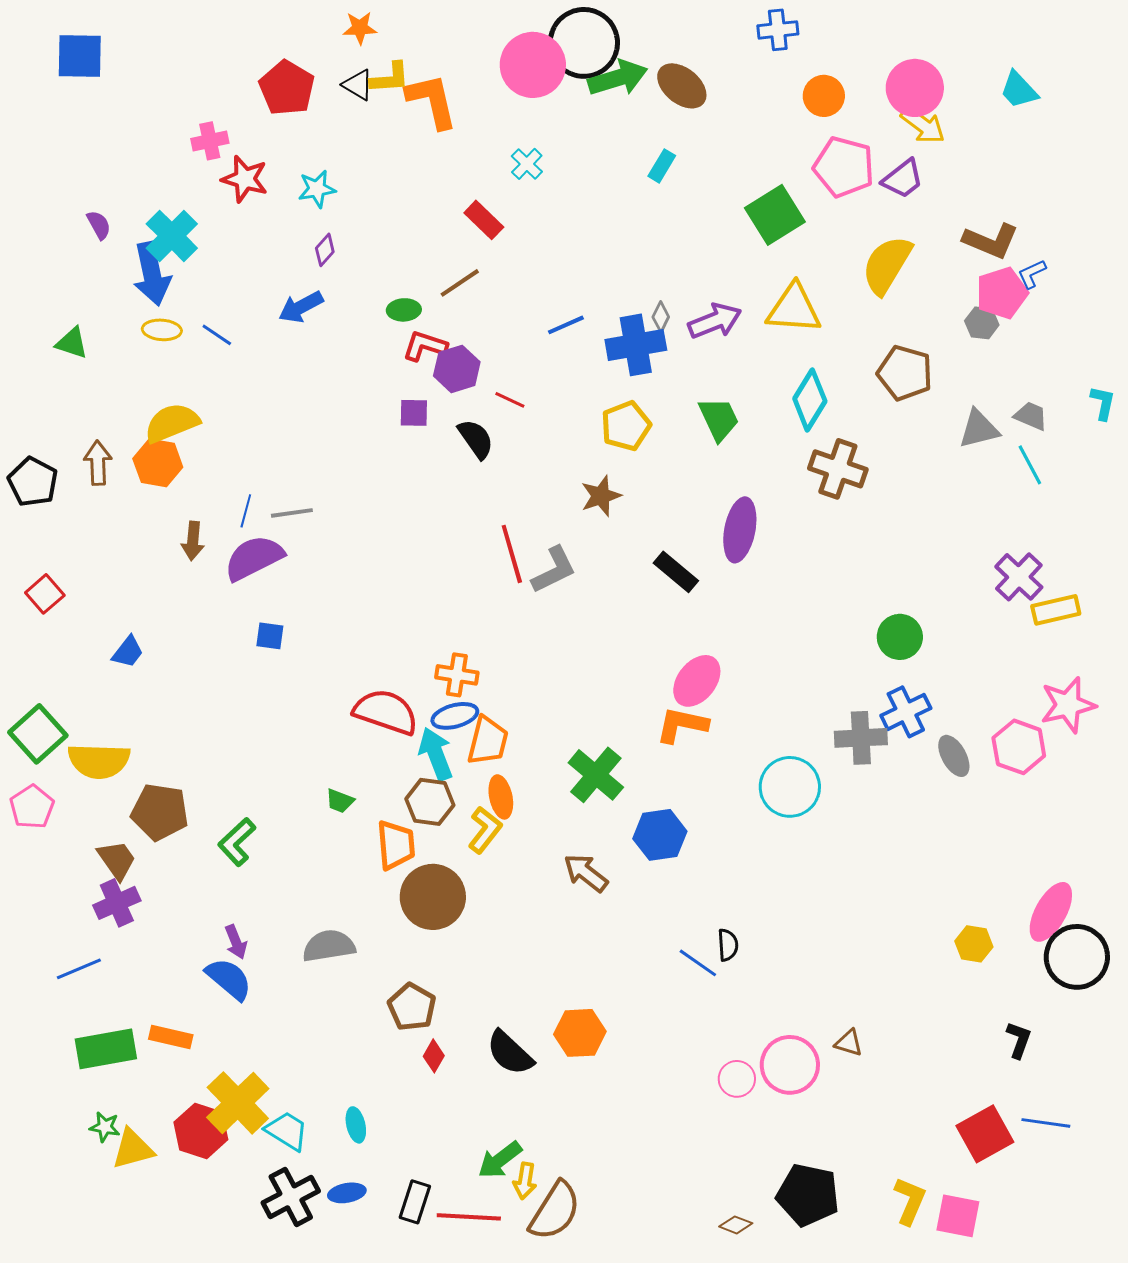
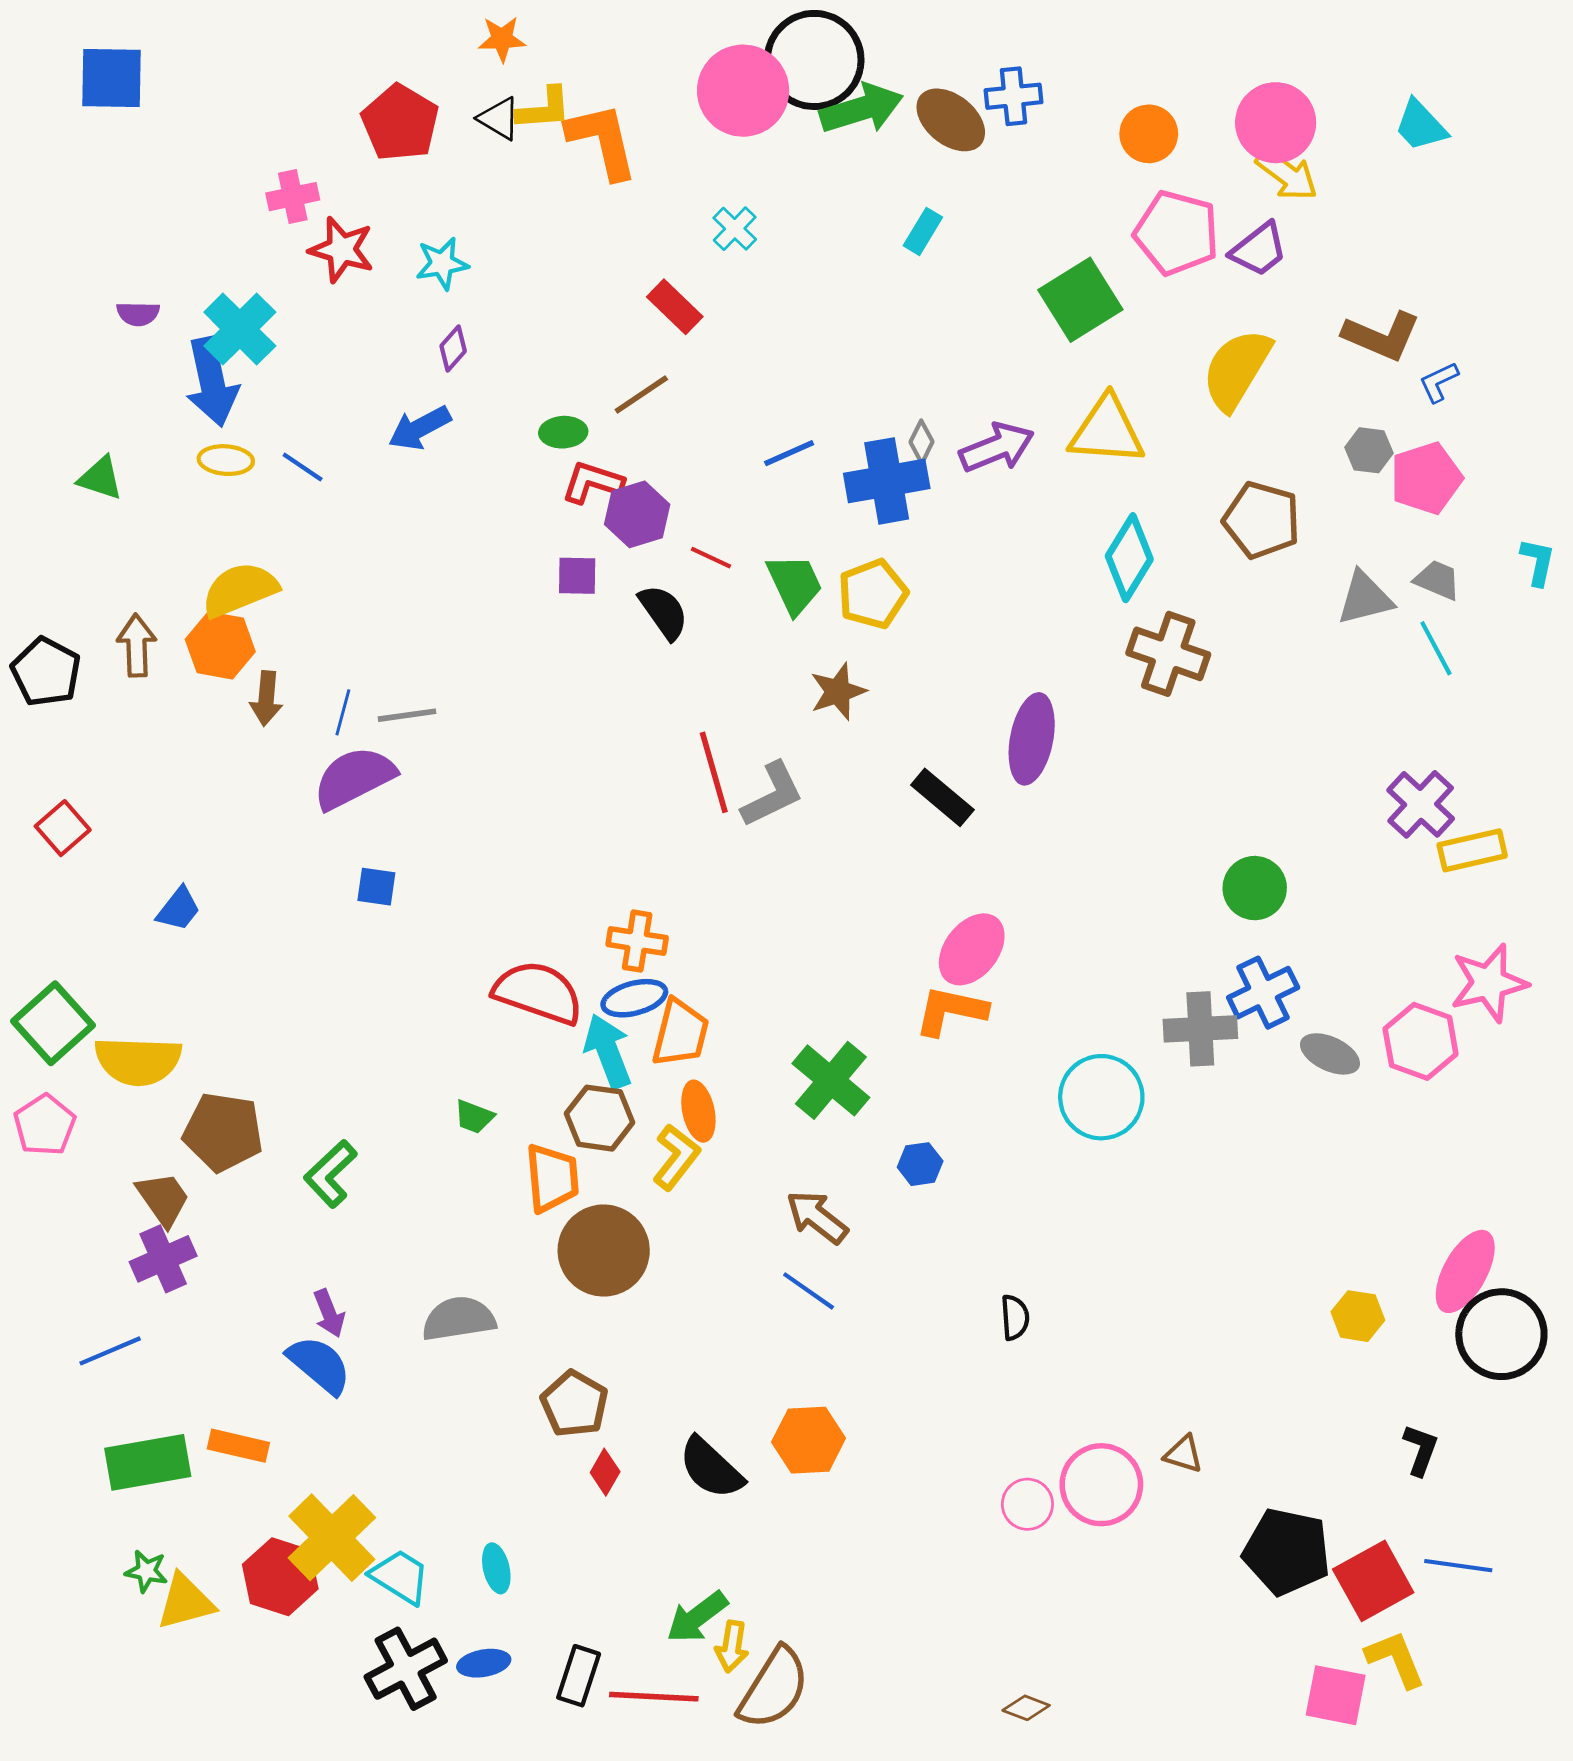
blue cross: (778, 30) -> (1014, 96), moved
purple semicircle: (99, 225) -> (138, 314), turned 120
pink pentagon: (1002, 293) -> (1426, 478), moved
green trapezoid: (719, 419) -> (795, 584), moved
brown arrow: (193, 541) -> (266, 698), moved
gray ellipse: (954, 756) -> (1330, 1054), turned -36
blue hexagon: (660, 835) -> (920, 1164), size x0.6
blue line: (698, 963) -> (809, 1291), moved
black pentagon: (808, 1195) -> (1287, 1552), moved
yellow L-shape: (910, 1201) -> (1395, 1659), moved, turned -45

